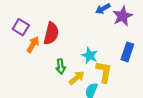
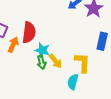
cyan star: (90, 56) -> (42, 50), moved
yellow arrow: (77, 78) -> (55, 61), moved, turned 98

